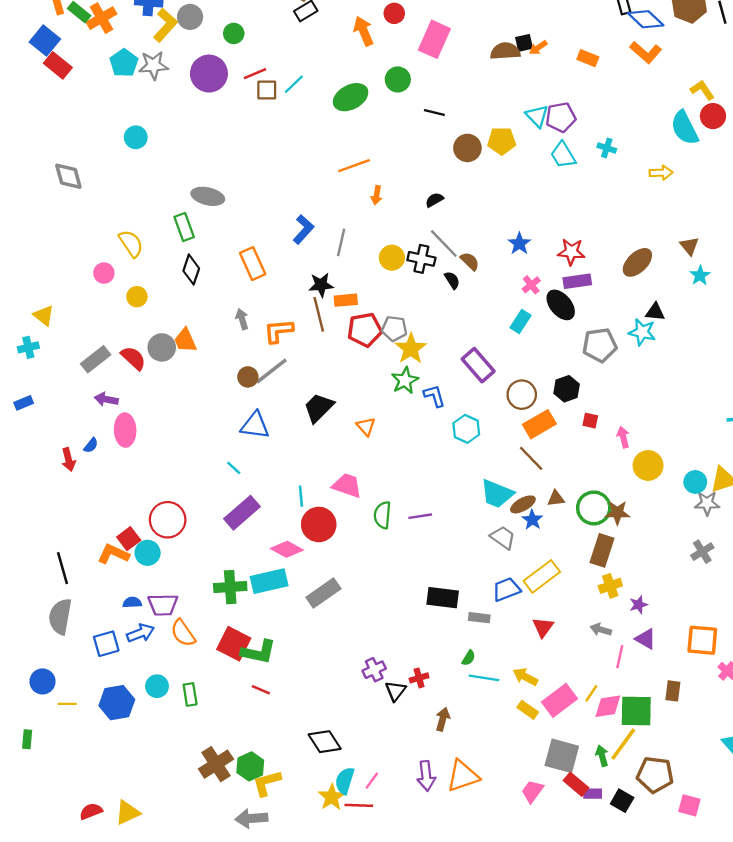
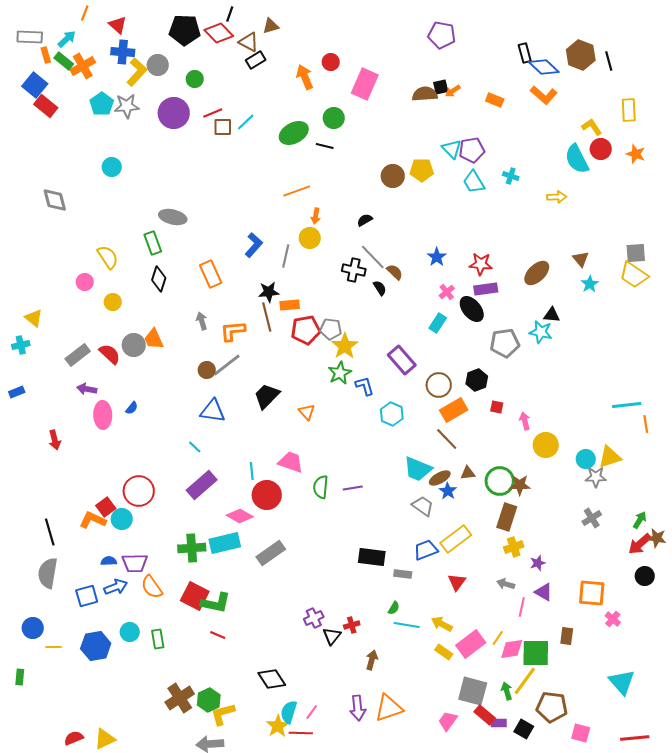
black line: (434, 113) -> (325, 146), moved
yellow circle: (392, 258) -> (310, 238), moved
blue semicircle: (91, 445) -> (132, 408), moved

